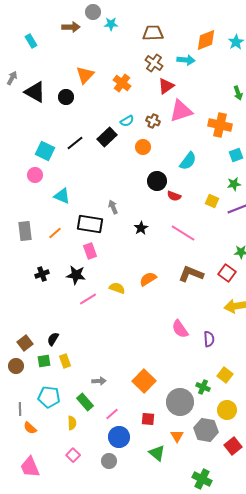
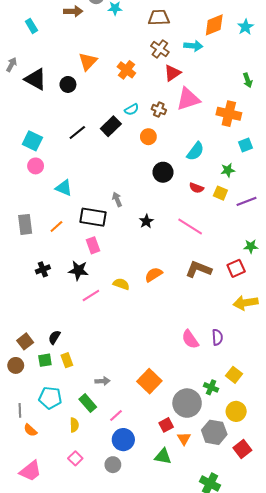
cyan square: (45, 151) -> (32, 141), moved
green star: (234, 184) -> (228, 170), moved
red semicircle: (174, 196) -> (196, 188), moved
red square: (227, 273) -> (236, 268), turned 30
pink semicircle: (180, 329) -> (190, 339), moved
red square: (148, 419) -> (166, 425), moved, turned -32
green triangle: (157, 453) -> (163, 456), turned -30
pink trapezoid: (30, 467) -> (30, 471), turned -105

